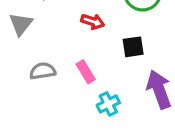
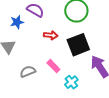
black square: (133, 47) -> (78, 45), size x1.6

